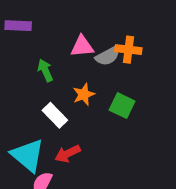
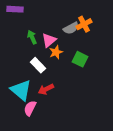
pink triangle: (82, 46) -> (49, 40), moved, turned -35
orange cross: (128, 50) -> (84, 24), turned -35

